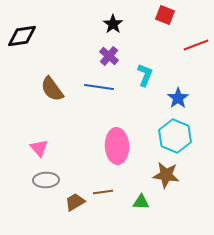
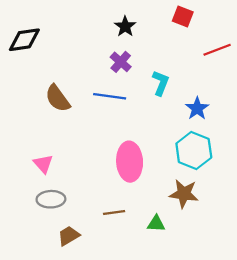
brown trapezoid: (75, 202) -> (69, 236), moved

